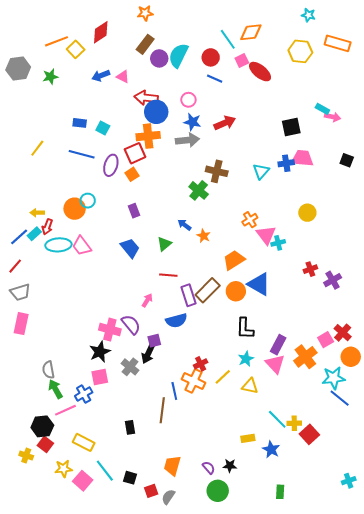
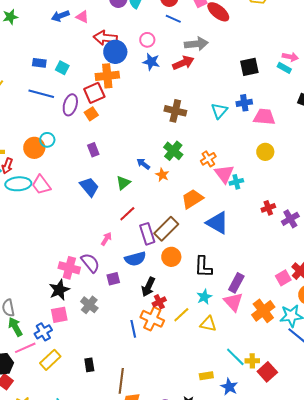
cyan rectangle: (322, 109) -> (284, 68), moved
gray arrow: (187, 140) -> (196, 44), moved
pink trapezoid: (302, 158) -> (264, 117), moved
green cross: (199, 190) -> (173, 151), moved
red line: (168, 275) -> (127, 214), turned -48
orange circle: (236, 291) -> (171, 257), moved
black arrow: (148, 354) -> (148, 287), moved
orange cross: (305, 357) -> (263, 311), moved
brown line: (162, 410) -> (121, 381), moved
yellow rectangle: (84, 442) -> (50, 360), moved, turned -70

